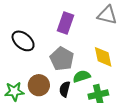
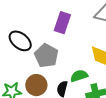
gray pentagon: (62, 59) -> (46, 56), moved

